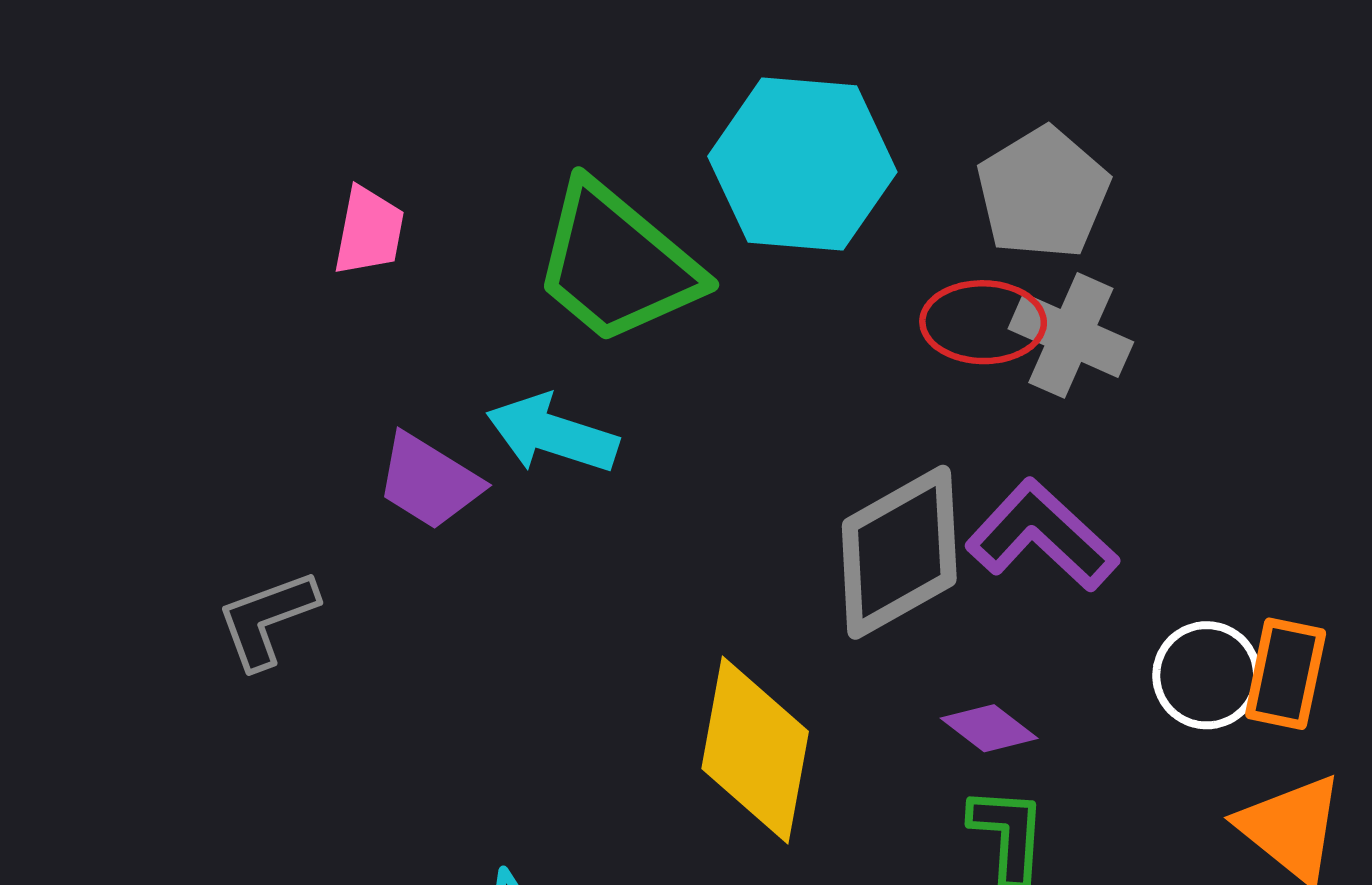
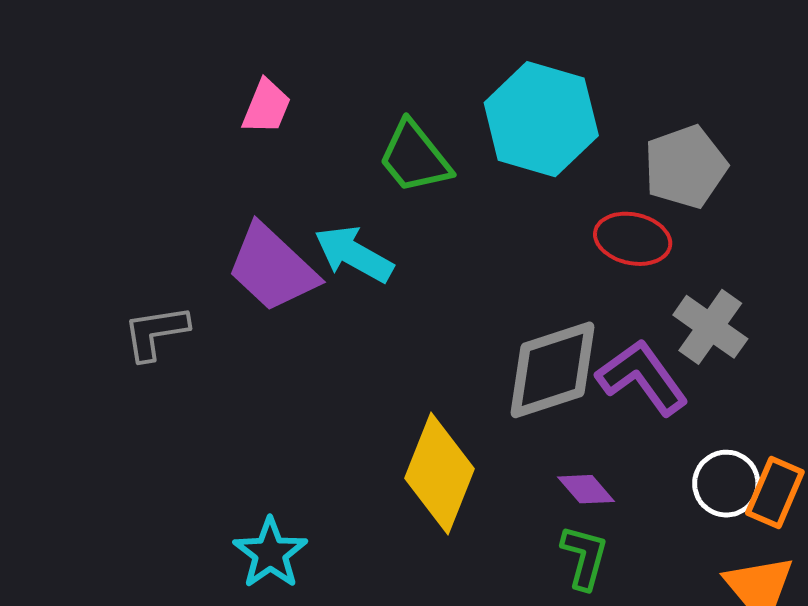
green trapezoid: (617, 264) -> (415, 157), size x0.7
gray cross: (1071, 335) -> (710, 327), moved
purple trapezoid: (429, 481) -> (272, 268), size x1.4

